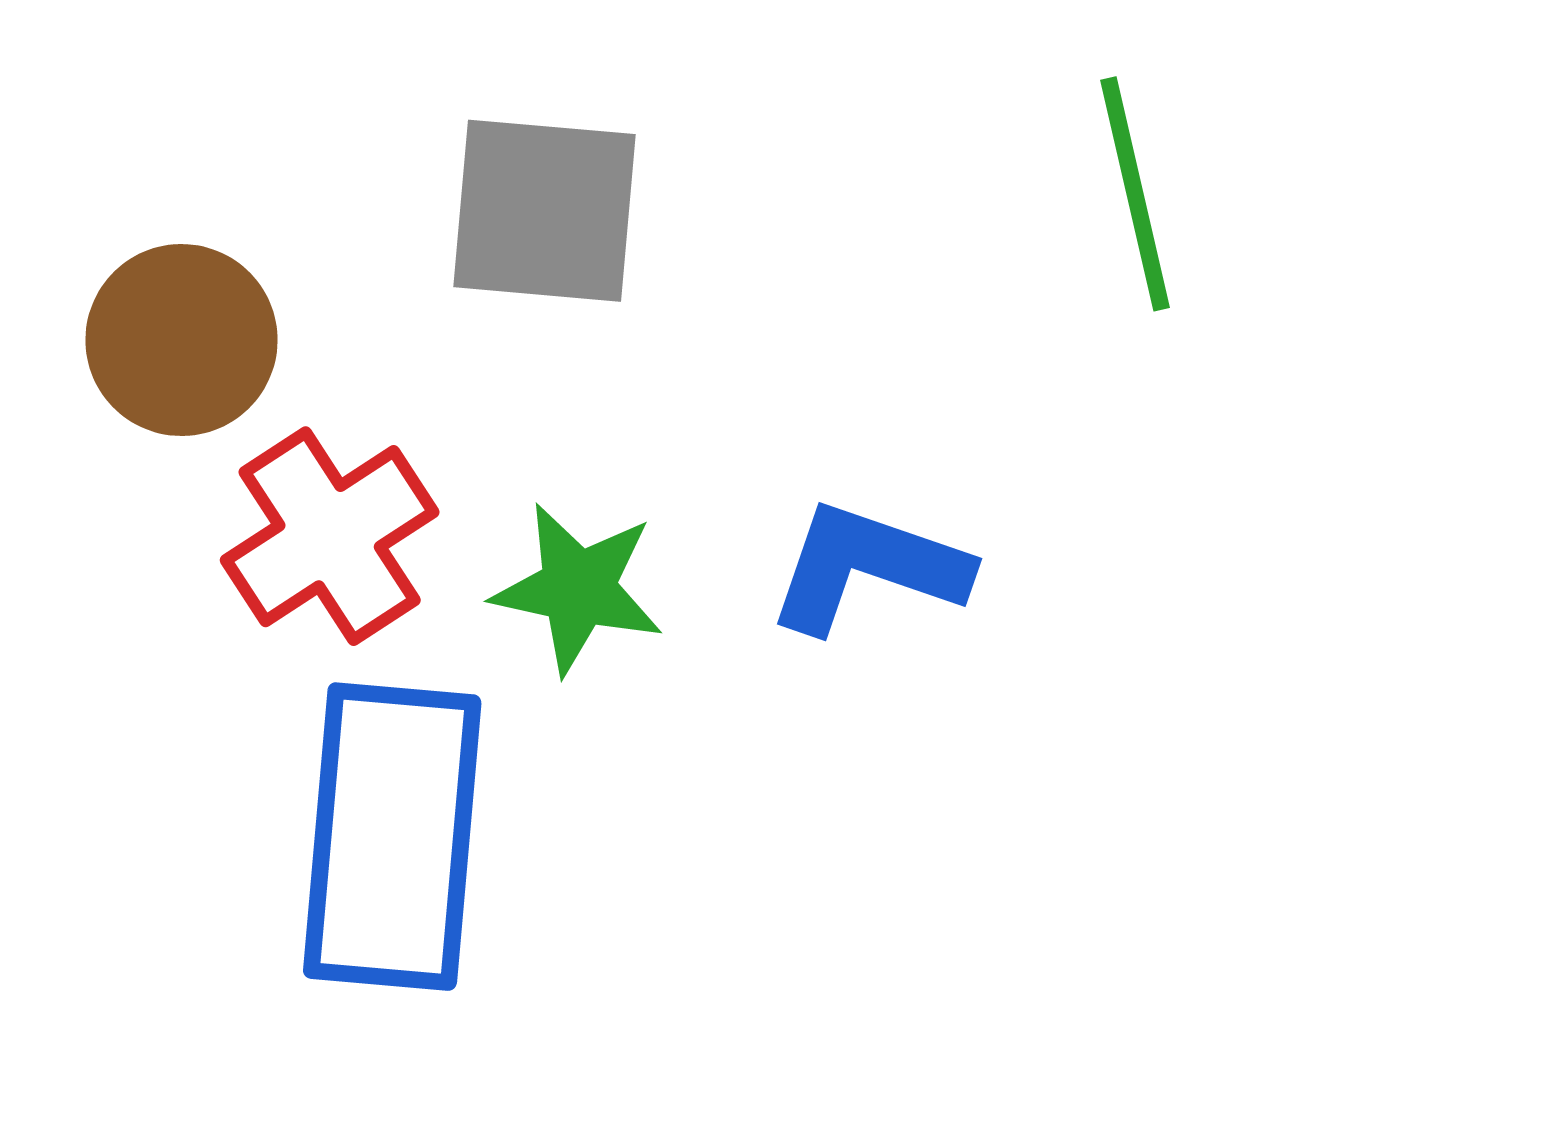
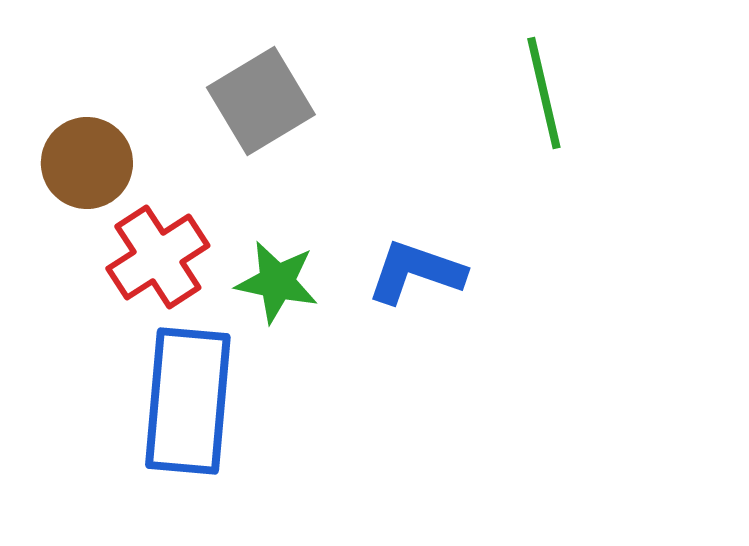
gray square: (545, 211) -> (261, 101), turned -36

